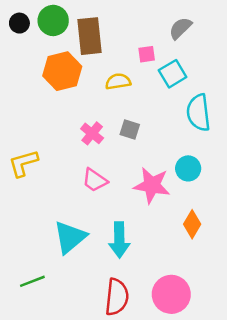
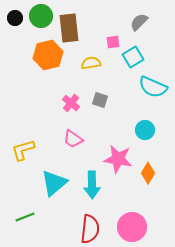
cyan semicircle: (199, 113) -> (153, 87), turned -60
yellow L-shape: (23, 163) -> (23, 150), moved
pink star: (152, 185) -> (118, 159), moved

